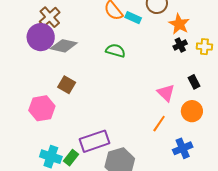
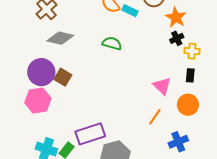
purple circle: (41, 37) -> (41, 72), moved
yellow cross: (204, 47) -> (192, 51), moved
black rectangle: (194, 82) -> (190, 75), turned 32

